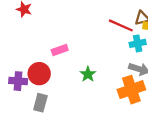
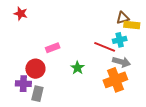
red line: (121, 25) -> (105, 47), moved
purple cross: (18, 81) -> (23, 84), moved

